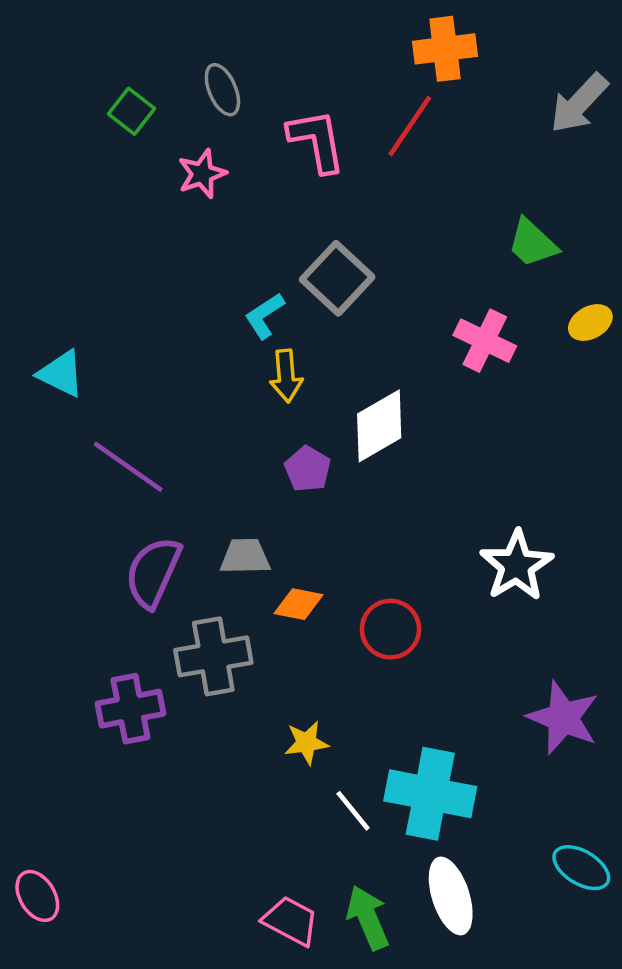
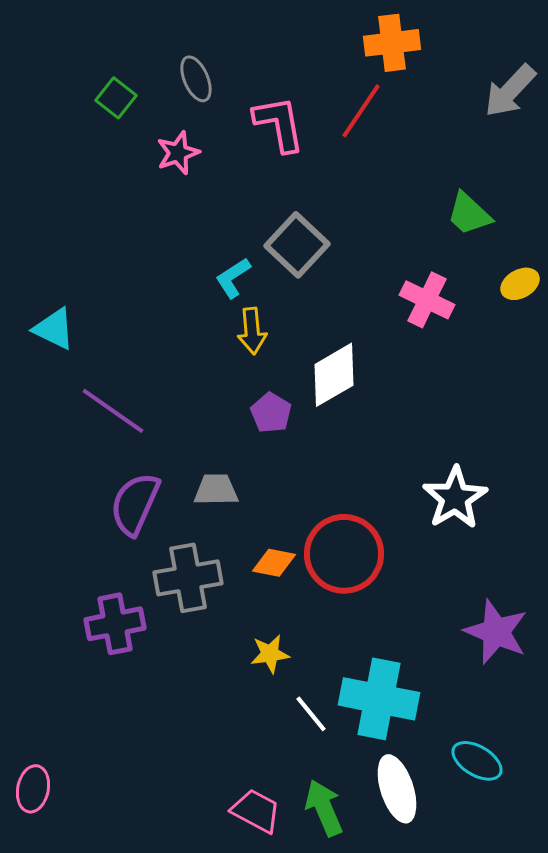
orange diamond: (299, 604) -> (274, 563), moved
red circle: (390, 629) -> (344, 554), size x1.5
cyan ellipse: (581, 868) -> (477, 761), moved
pink ellipse: (37, 896) -> (33, 789), turned 42

